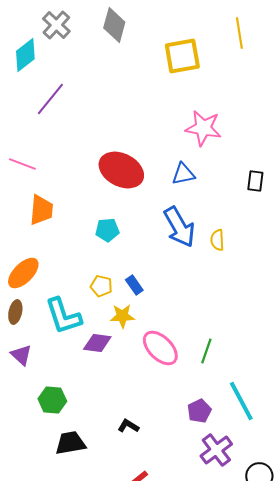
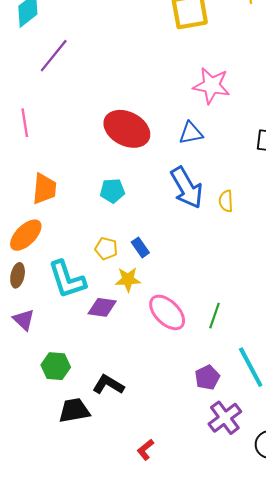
pink line: (22, 164) -> (25, 123), turned 60
orange trapezoid: (41, 210) -> (44, 189), moved
black L-shape: (128, 426) -> (108, 385), moved, size x1.4

